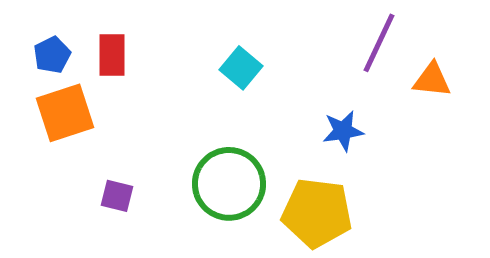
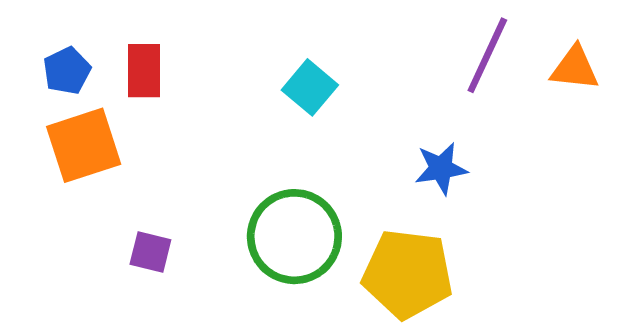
orange triangle: (432, 80) -> (575, 68), moved

